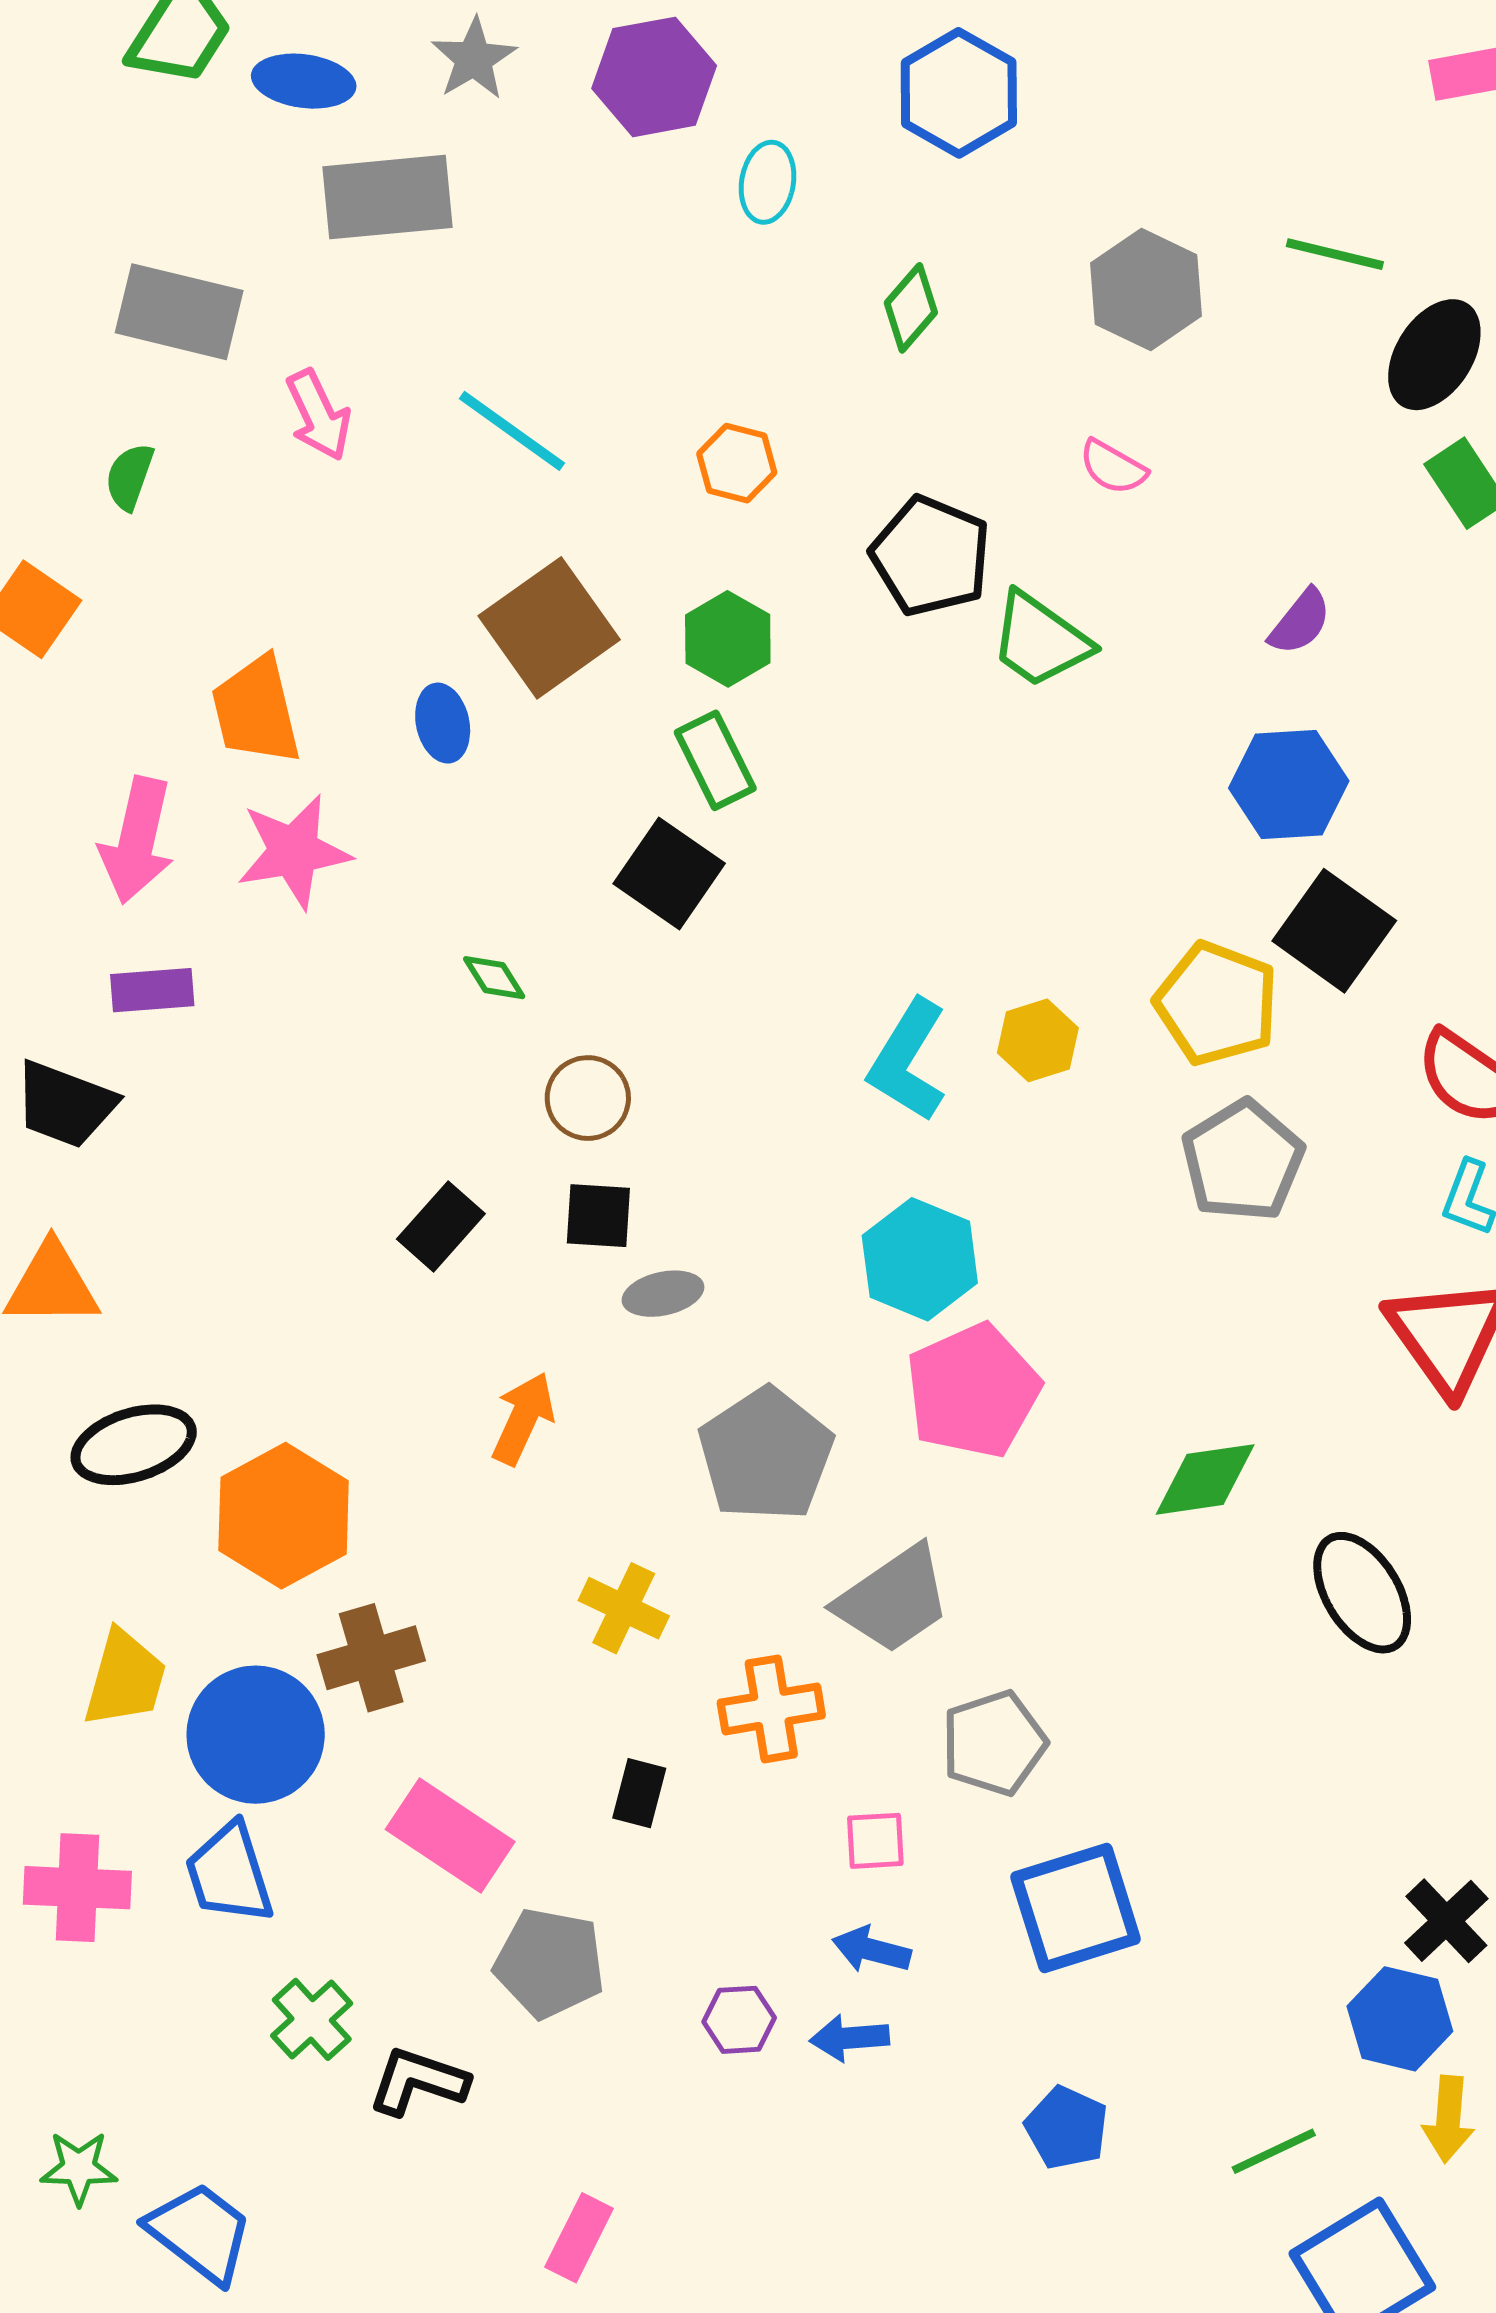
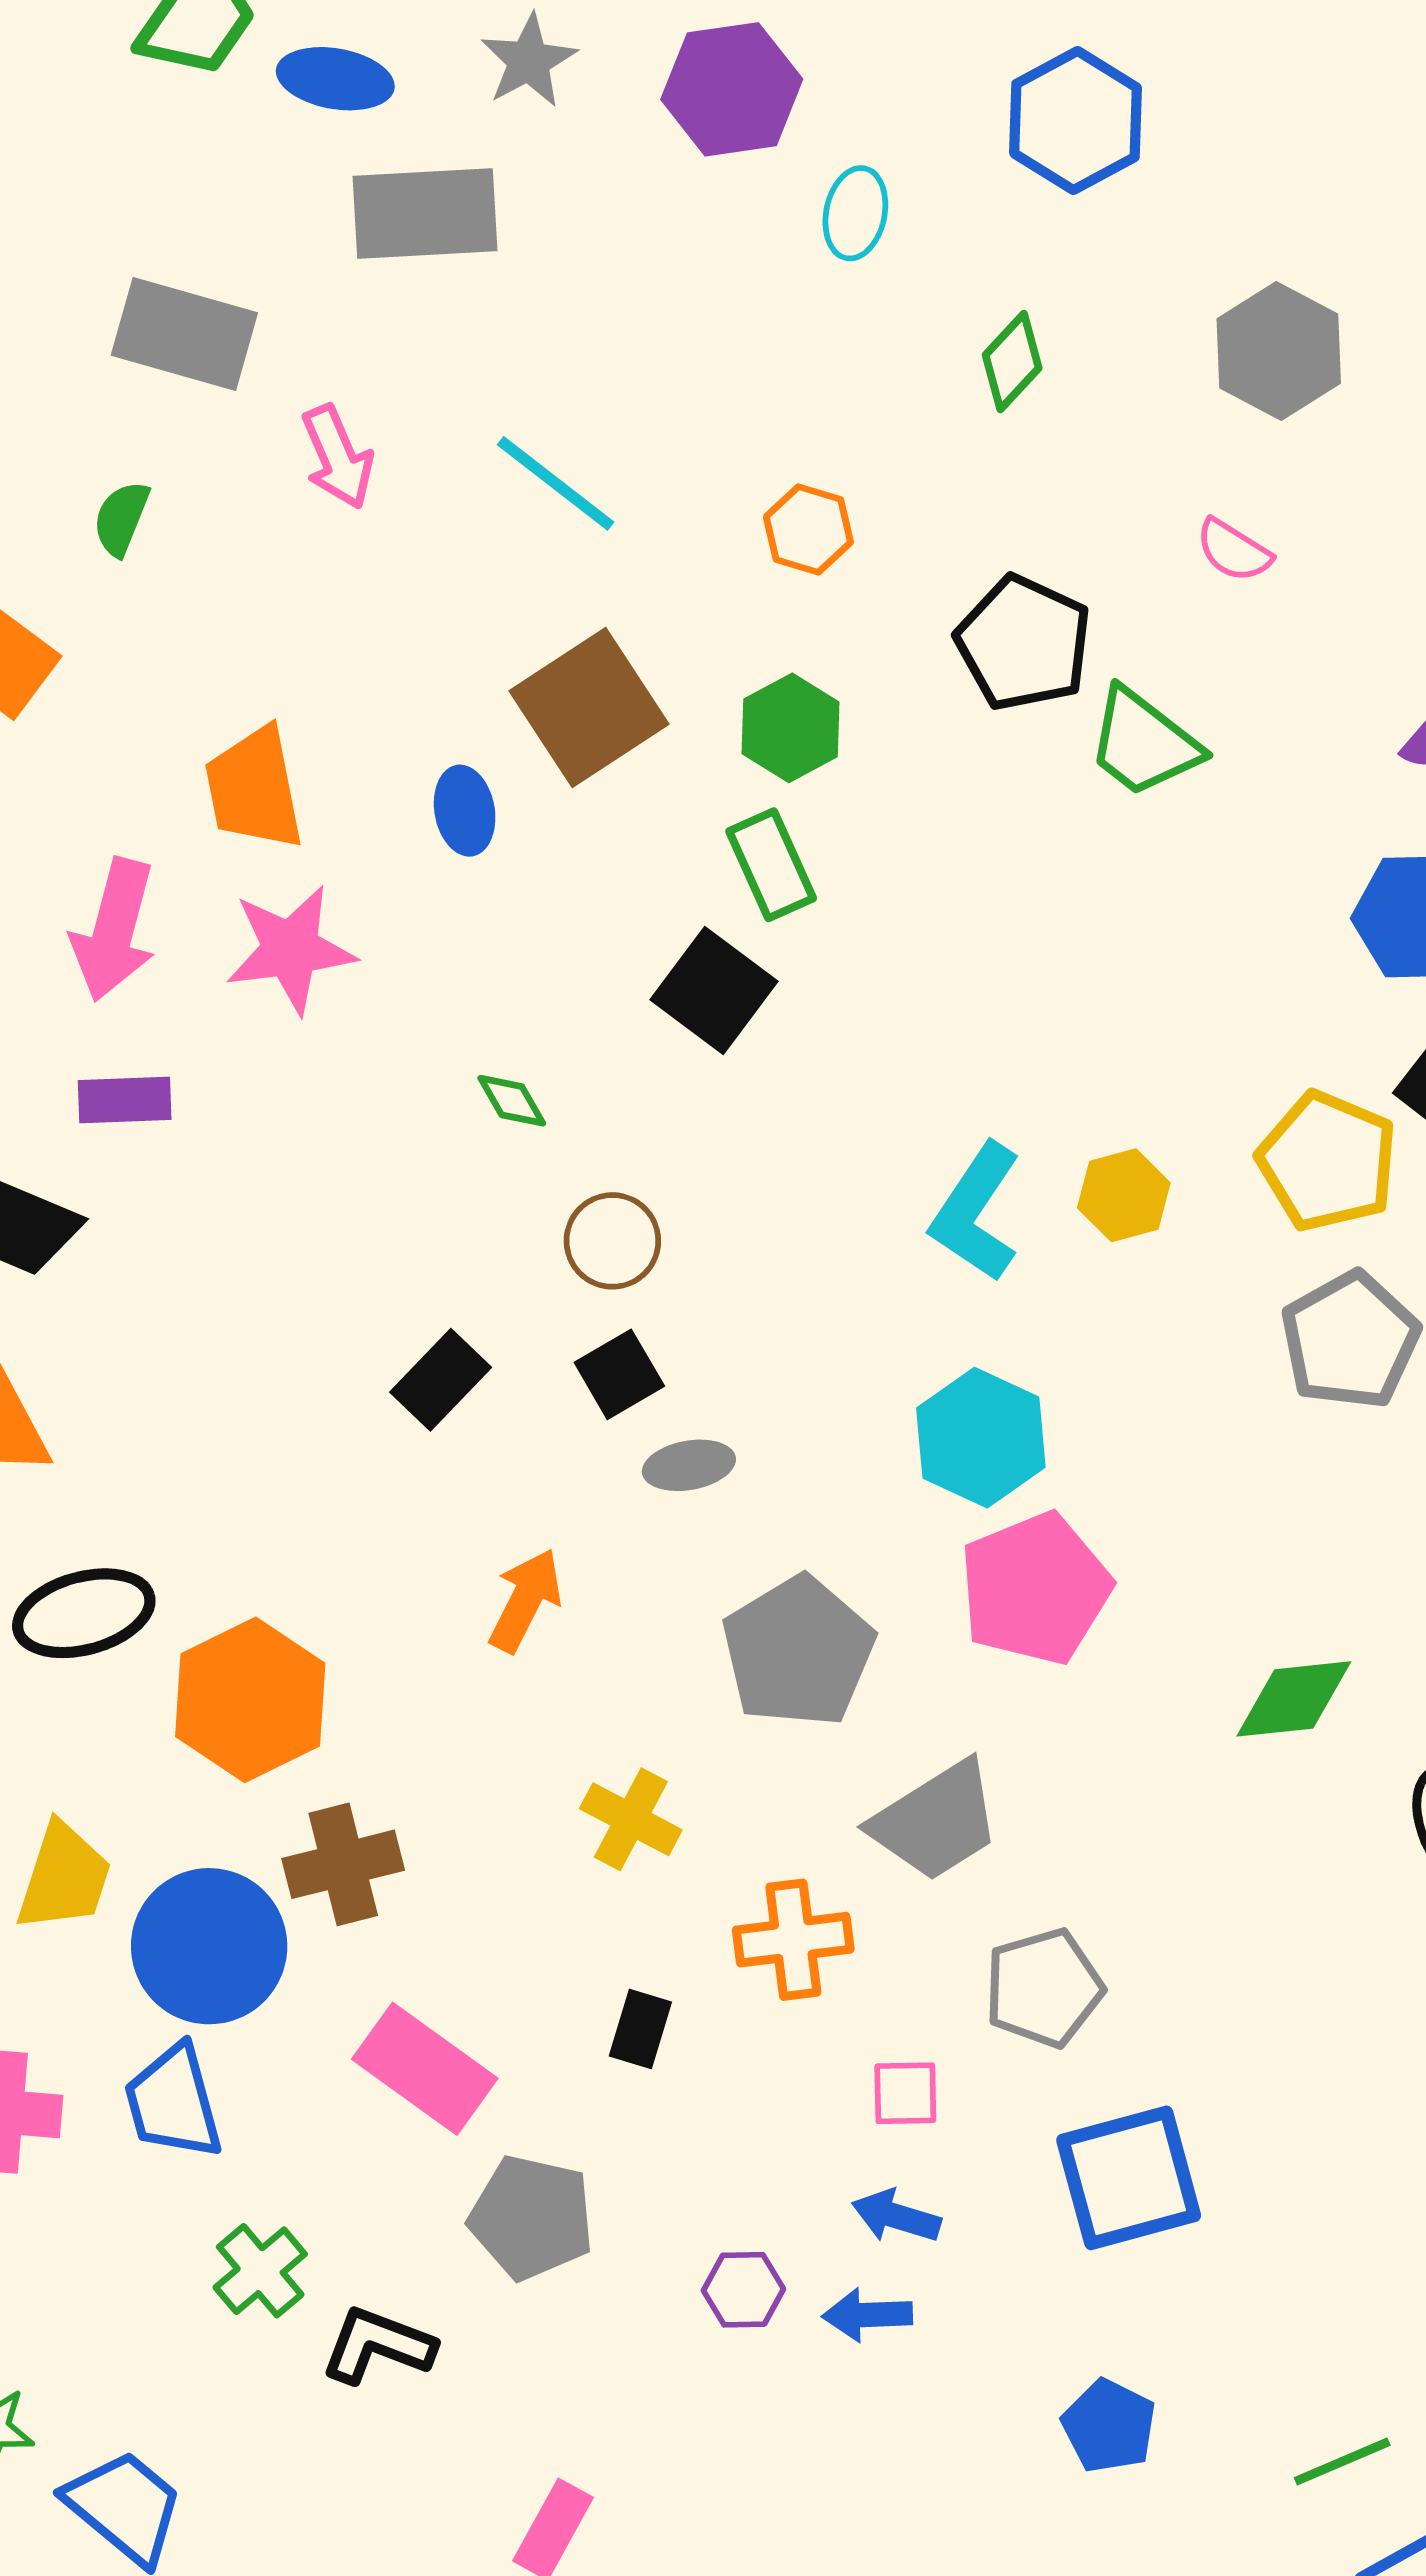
black square: (598, 1216) -> (619, 1374), turned -36

